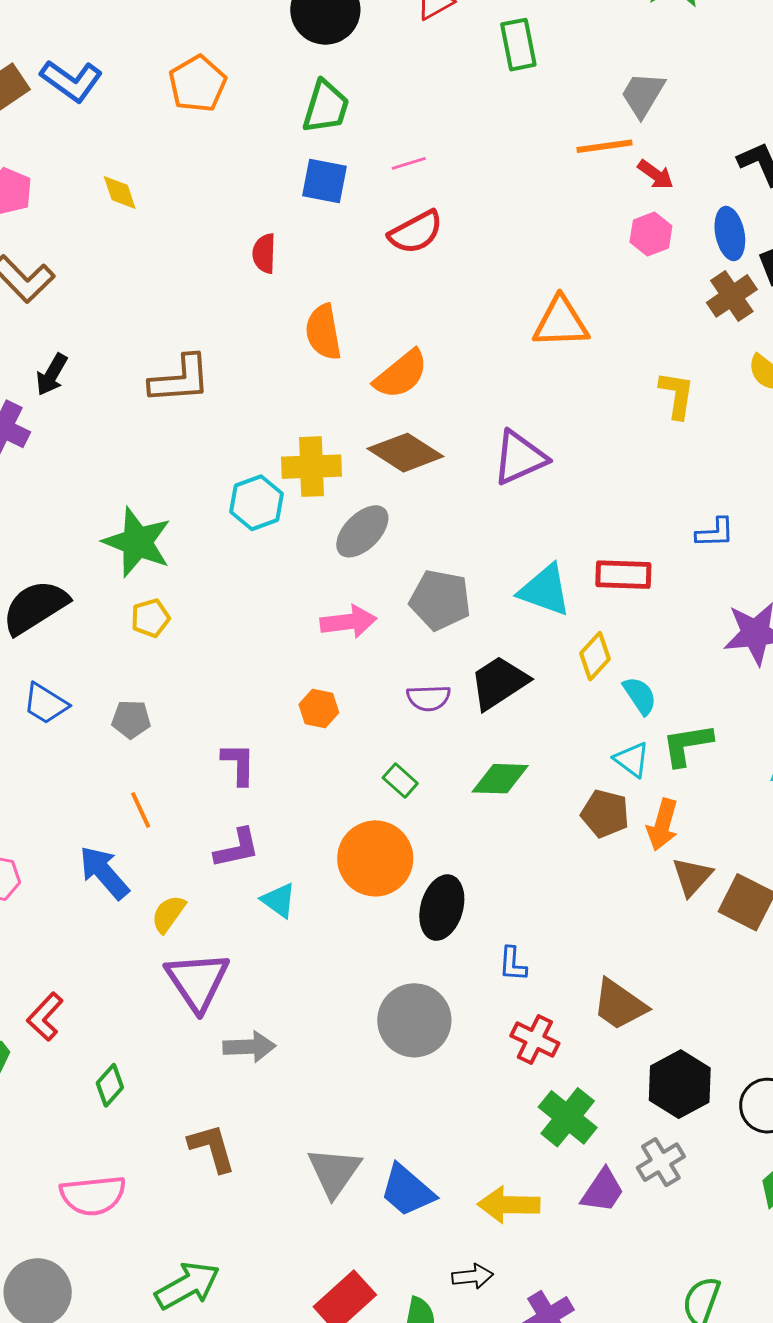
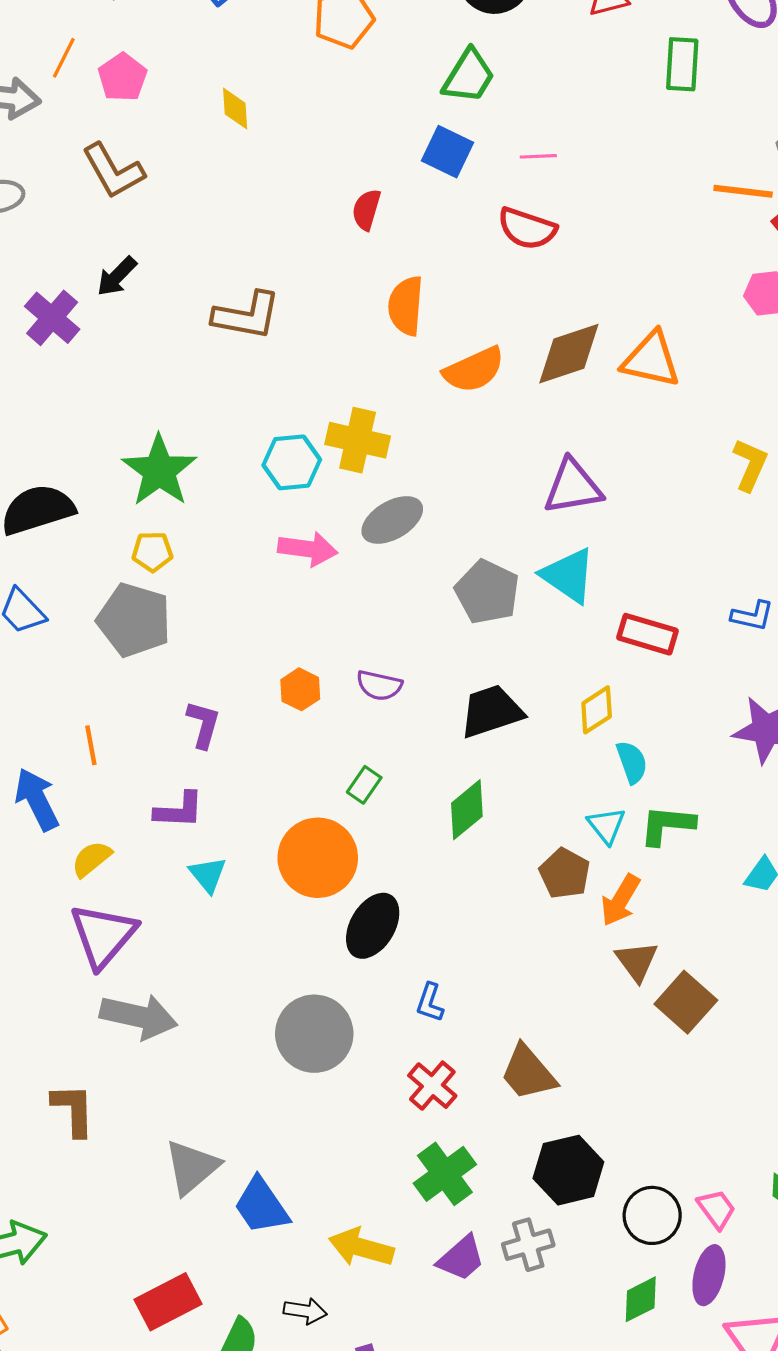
red semicircle: (416, 232) -> (527, 228), turned 32
brown diamond: (405, 453) -> (569, 354), moved, turned -66
cyan triangle: (545, 590) -> (568, 575), moved
gray pentagon: (440, 600) -> (487, 592), moved
pink arrow: (348, 622) -> (308, 549), moved
purple semicircle: (429, 698) -> (379, 685), moved
gray pentagon: (131, 719) -> (134, 620), moved, size x1.8
green diamond: (500, 779) -> (467, 810), turned -56
green rectangle: (400, 781) -> (364, 785), turned 68
brown triangle: (692, 877) -> (637, 961), turned -33
gray arrow: (249, 1047) -> (139, 1016), size x1.4

